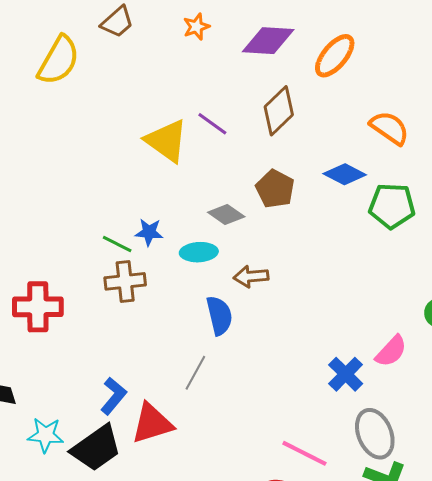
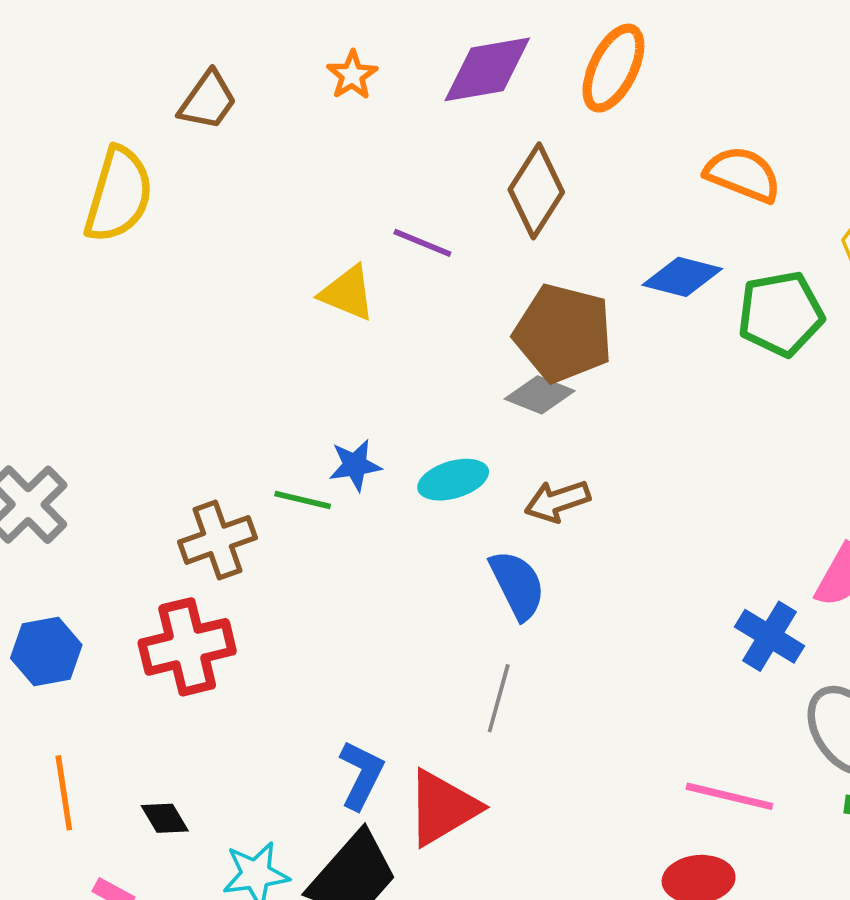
yellow triangle: (167, 141) -> (347, 293), size x0.7
brown pentagon: (275, 189) -> (563, 333), size x1.4
gray diamond: (226, 215) -> (540, 395), moved
brown cross: (125, 281) -> (217, 540), moved

